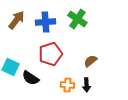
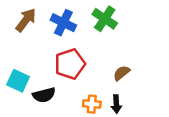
blue cross: (45, 22) -> (63, 23), turned 30
black semicircle: (30, 78) -> (44, 95), turned -48

